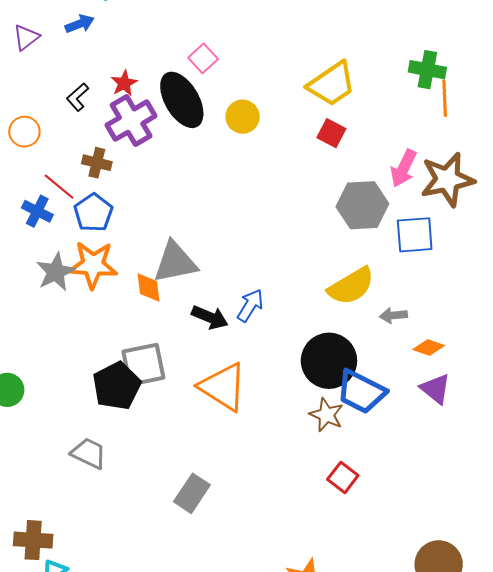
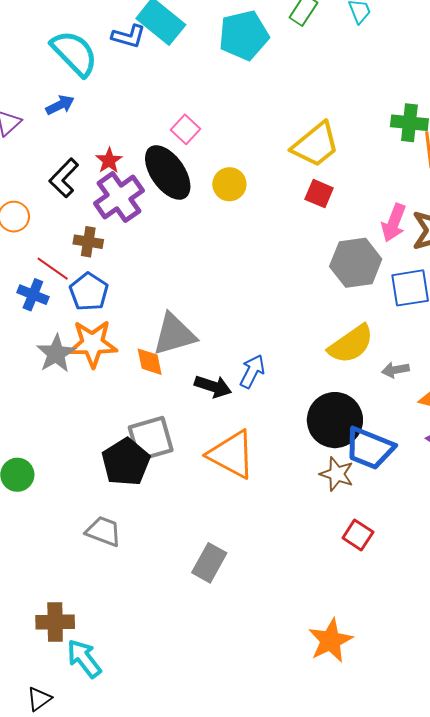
black L-shape: (78, 97) -> (64, 178), size x1.4

